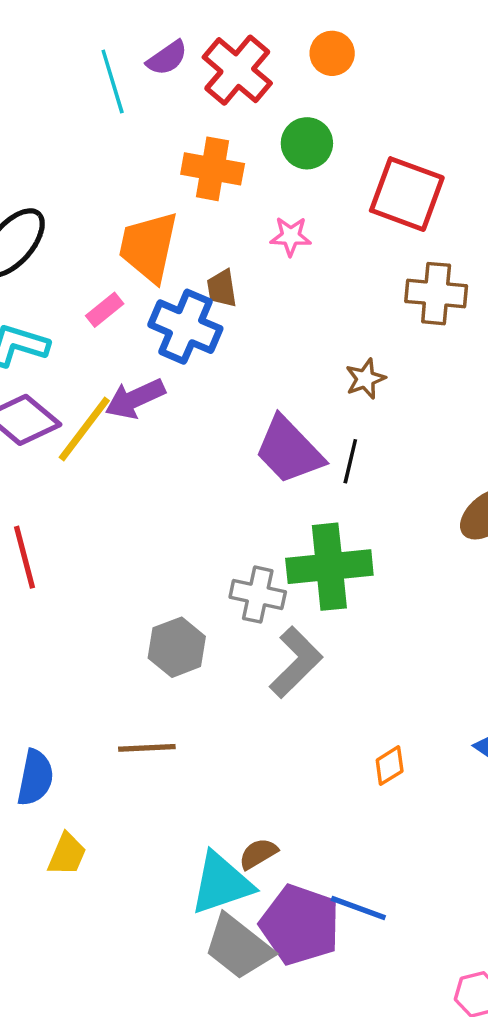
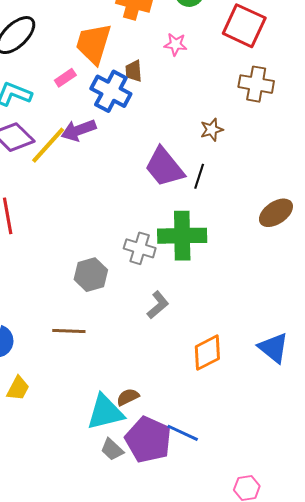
gray L-shape: (296, 662) -> (158, 305), moved, size x0.7
orange diamond: (390, 766) -> (207, 353), size x1.6
gray trapezoid: (238, 947) -> (112, 449), size x0.6

